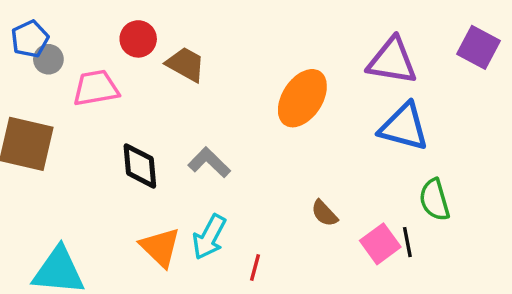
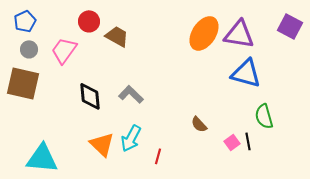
gray circle: (48, 59) -> (29, 49), moved
pink trapezoid: (96, 88) -> (64, 50), turned -44
orange ellipse: (302, 98) -> (204, 33), moved
pink square: (380, 244) -> (232, 142), size x0.7

